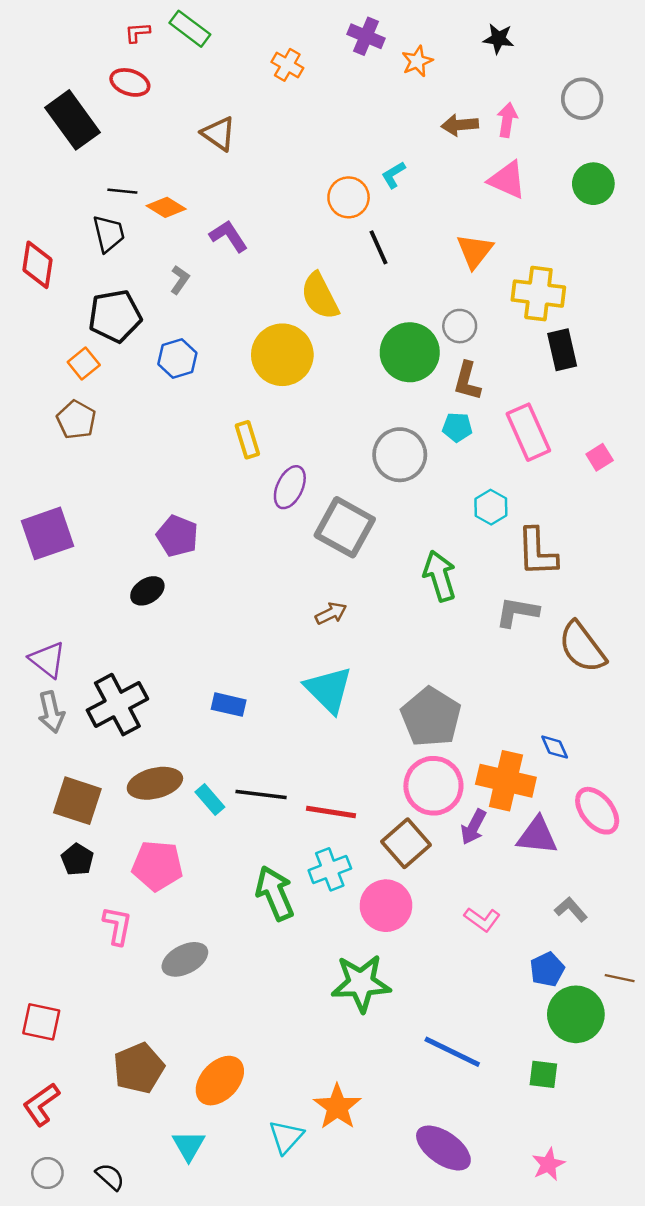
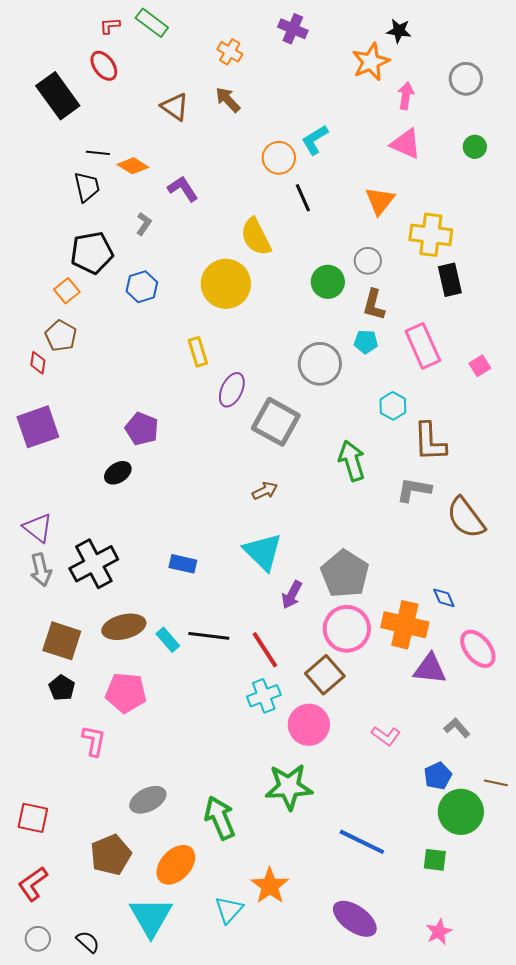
orange star: (417, 61) -> (371, 62), moved, size x1.5
red ellipse: (130, 82) -> (104, 66), turned 36
brown arrow: (460, 125) -> (228, 100), moved, turned 52
cyan L-shape: (393, 175) -> (315, 140), size x1.4
green circle: (593, 184) -> (475, 147), size x0.7
red diamond: (37, 265) -> (38, 363), moved, size x0.6
green circle: (410, 352) -> (328, 282), size x0.7
red line: (331, 812) -> (265, 650), turned 48
purple arrow: (473, 827) -> (292, 595), moved
green arrow: (275, 893) -> (220, 818), moved
gray ellipse: (185, 959) -> (148, 800), moved
cyan triangle: (189, 1146) -> (151, 917), size x1.6

